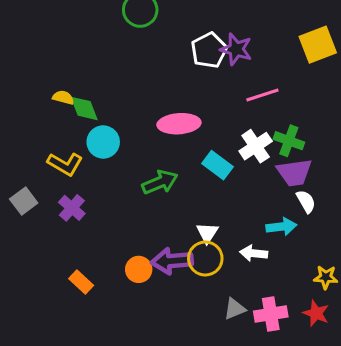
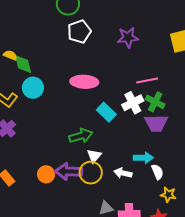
purple star: (236, 49) -> (128, 37), turned -30
white pentagon: (209, 50) -> (79, 32), moved
pink line: (262, 95) -> (147, 81), moved
green arrow: (160, 182) -> (81, 136), moved
white semicircle: (306, 201) -> (157, 172), moved

